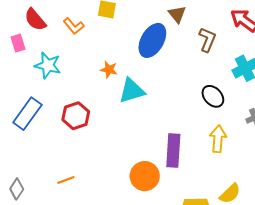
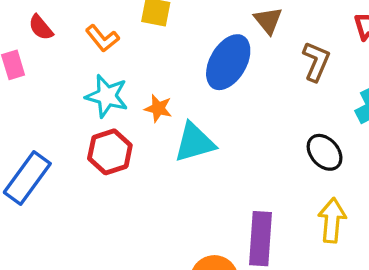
red semicircle: (35, 20) -> (41, 27), size x0.7
cyan star: (48, 65) -> (107, 96), moved
red hexagon: (76, 116) -> (110, 152), moved

